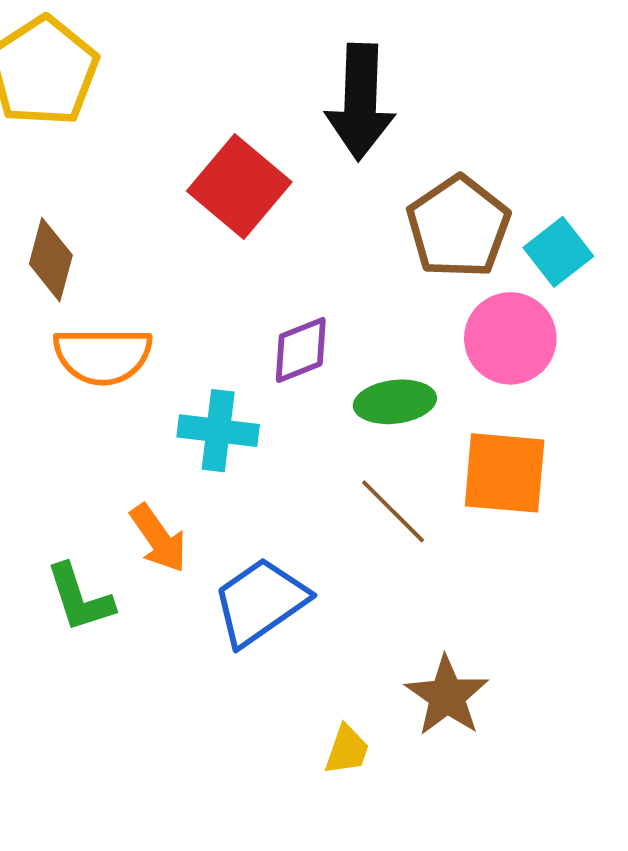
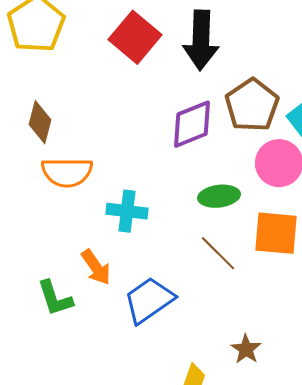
red square: (239, 187) -> (135, 37), moved
purple diamond: (301, 350) -> (192, 124), moved, size x1.4
brown star: (447, 696) -> (246, 349), size x0.7

